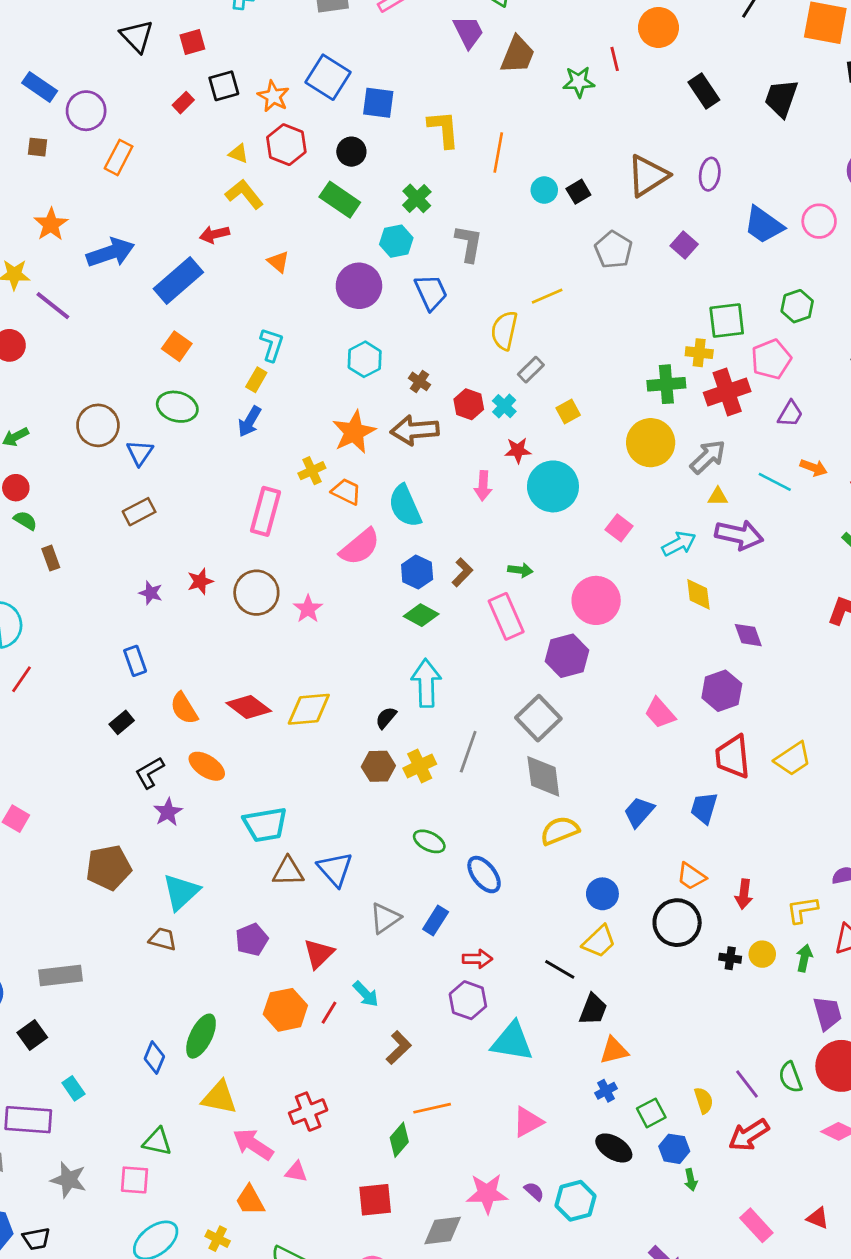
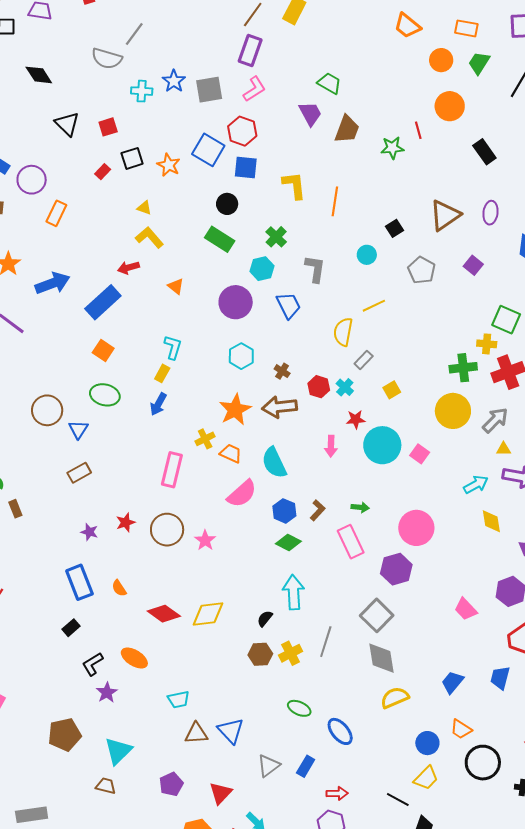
red hexagon: (286, 145) -> (242, 131), moved
cyan circle: (544, 190) -> (367, 255), moved
green square: (727, 321) -> (506, 320), turned 32
pink square: (619, 528) -> (420, 454), moved
blue rectangle: (135, 661) -> (79, 582), size x1.6
orange semicircle: (184, 708) -> (119, 588), moved, size x0.7
cyan trapezoid: (265, 825) -> (178, 700), size x0.7
orange trapezoid: (691, 876) -> (461, 729), moved

